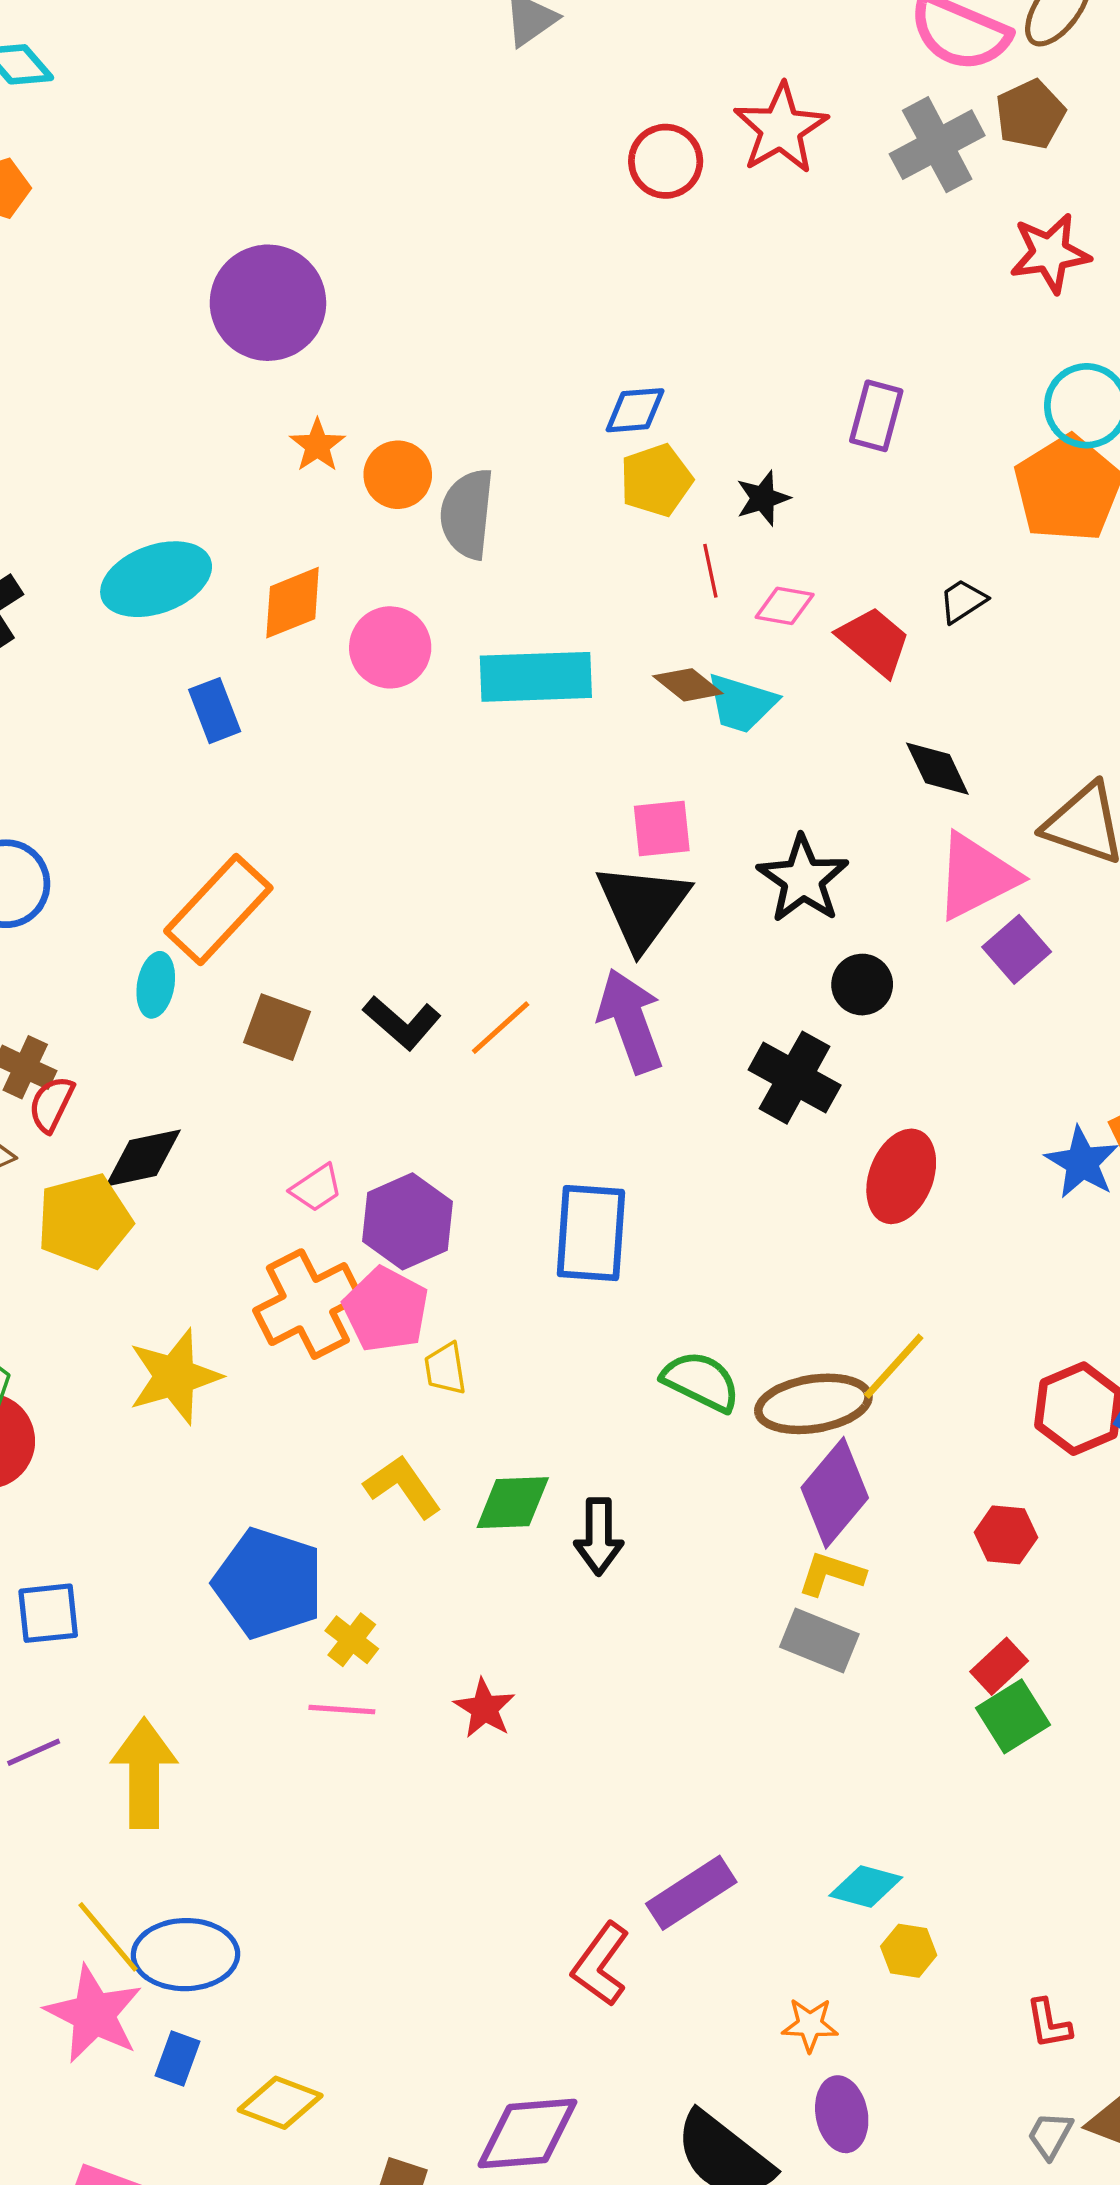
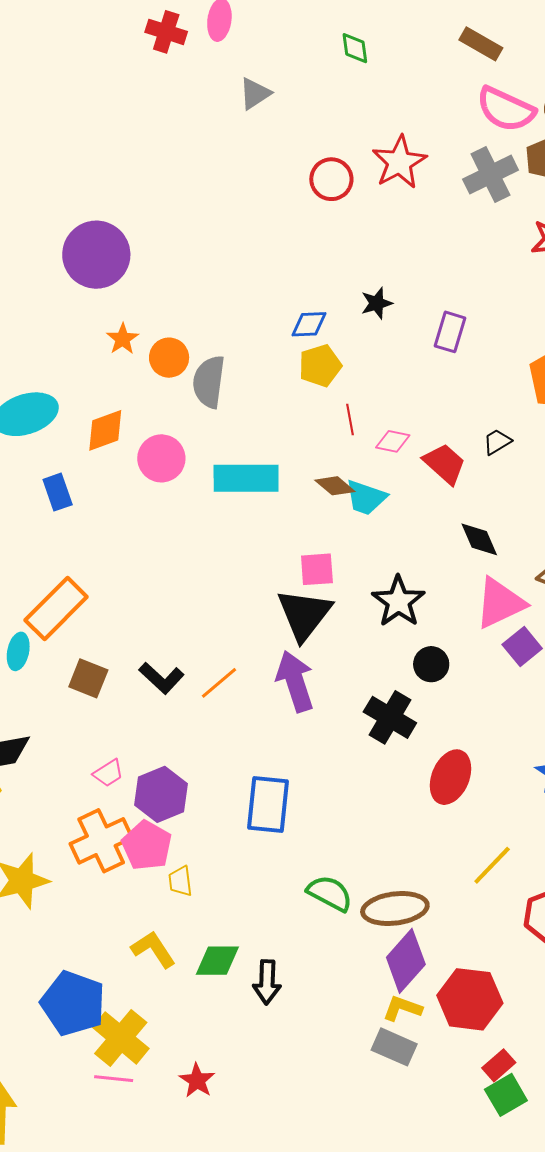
black star: (763, 498) -> (377, 303), moved
yellow line: (894, 1366) -> (492, 865), moved
red hexagon: (1006, 1535) -> (470, 999), moved, size x1.8
yellow cross: (352, 1640) -> (121, 1038), size x1.8

